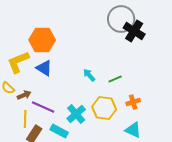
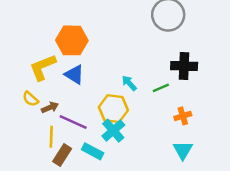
black cross: (134, 31) -> (184, 66), moved, turned -30
yellow hexagon: (104, 108) -> (113, 109), moved
cyan triangle: (133, 130) -> (183, 150), turned 36

